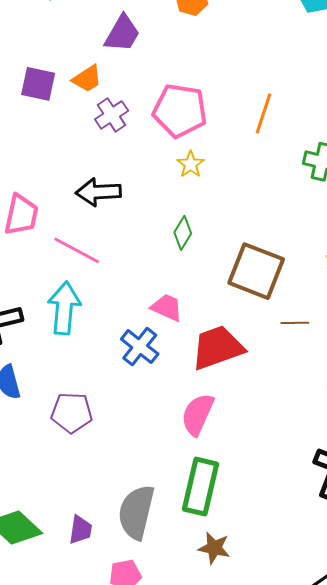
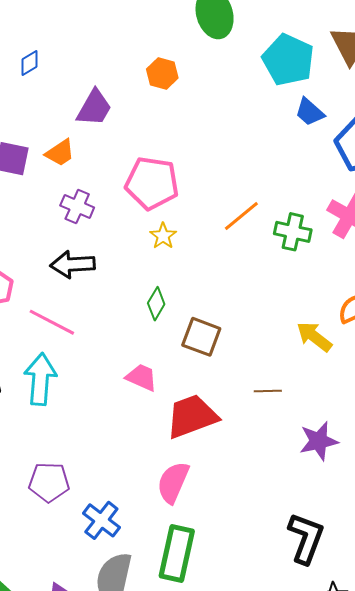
orange line: (263, 113) -> (241, 216), moved, turned 33
purple cross: (112, 115) -> (77, 207), moved, turned -32
brown square: (256, 271) -> (201, 337), moved, size x0.7
blue cross: (140, 347) -> (101, 520), moved

